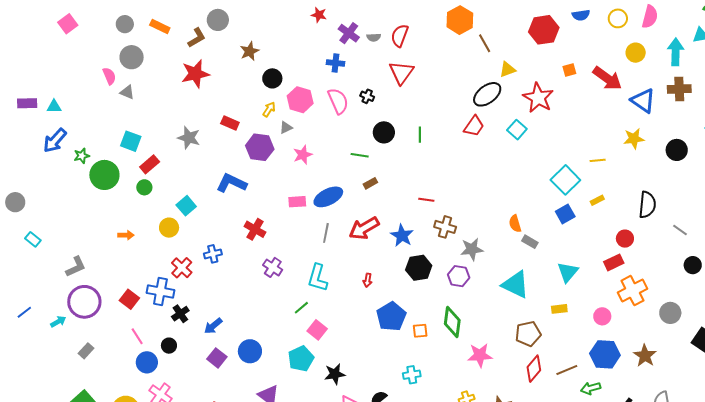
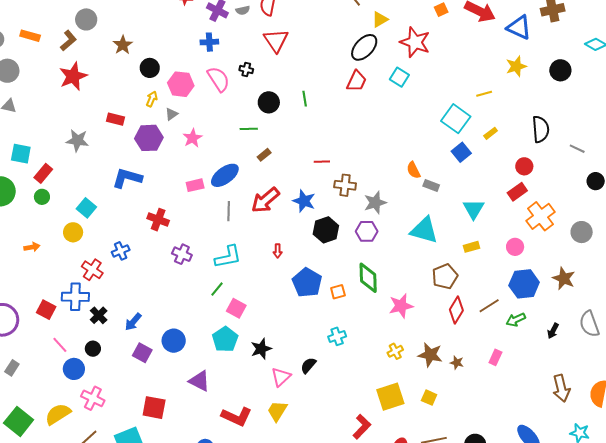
cyan L-shape: (318, 278) -> (228, 257), turned -108

